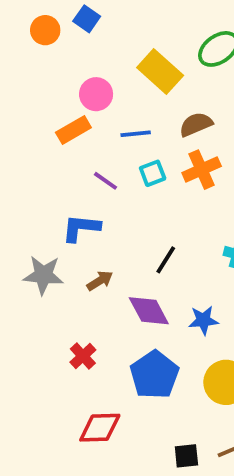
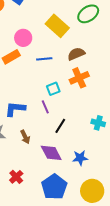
cyan square: (153, 173) -> (53, 89), moved
purple line: (105, 181) -> (45, 107), moved, turned 32
brown arrow: (100, 281) -> (25, 137), turned 96

